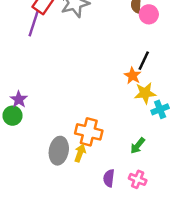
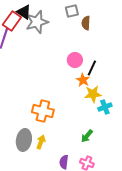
pink circle: (149, 14) -> (75, 60), moved
orange cross: (89, 132) -> (43, 111), moved

